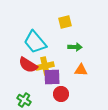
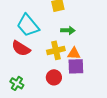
yellow cross: (45, 66) -> (56, 50), moved
purple square: (52, 77) -> (76, 66), moved

